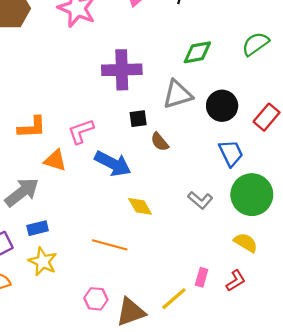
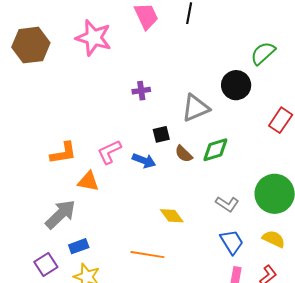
green diamond: (197, 52) -> (215, 150), moved
purple cross: (122, 70) -> (141, 91), size x0.5
black circle: (222, 106) -> (236, 85), moved
blue trapezoid: (231, 153) -> (232, 242), moved
blue arrow: (113, 164) -> (144, 161), moved, size x0.7

